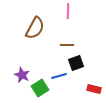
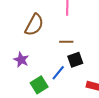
purple star: (22, 75) -> (21, 60), moved
blue line: (59, 76) -> (58, 73), turned -35

